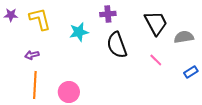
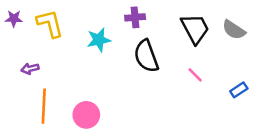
gray semicircle: (184, 37) -> (234, 30), moved, turned -138
purple arrow: (32, 55) -> (30, 69), moved

